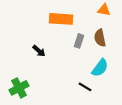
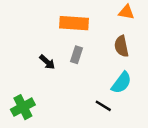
gray rectangle: (79, 41) -> (76, 55), moved

